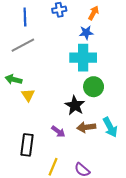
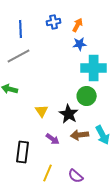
orange arrow: (94, 13) -> (78, 25), moved
cyan cross: (83, 58) -> (94, 68), moved
yellow triangle: (28, 95) -> (42, 111), moved

